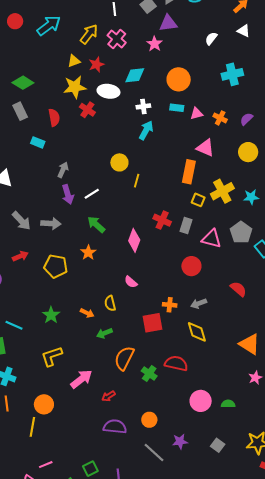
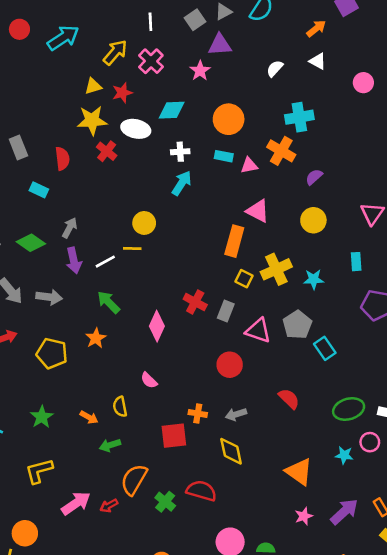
green diamond: (23, 83) -> (31, 243), moved
orange cross: (220, 118) -> (281, 151), moved, size x1.5
yellow line: (137, 181) -> (132, 248), moved, turned 72
red arrow: (108, 396) -> (109, 506), moved

